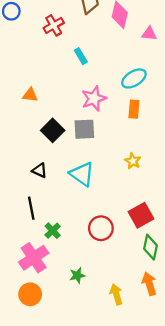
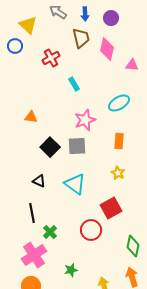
orange rectangle: (134, 109) -> (119, 141), moved
red square: (141, 215) -> (111, 208), moved

